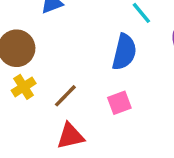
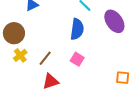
pink square: (119, 103) -> (77, 59), turned -32

